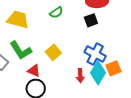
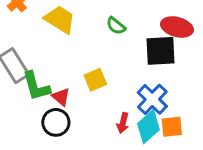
green semicircle: (56, 12) -> (116, 26), turned 56
black square: (91, 20) -> (161, 51), size x1.6
green L-shape: (21, 50) -> (36, 86), moved

